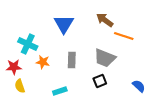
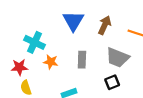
brown arrow: (105, 20) -> (105, 25), moved, turned 78

